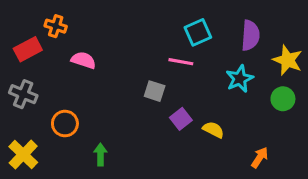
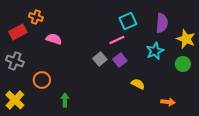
pink line: (181, 62) -> (117, 40), turned -35
gray square: (155, 91) -> (100, 59), turned 32
purple square: (181, 119) -> (120, 60), moved
orange arrow: (260, 158) -> (168, 102), turned 64

